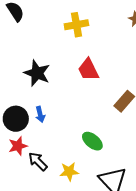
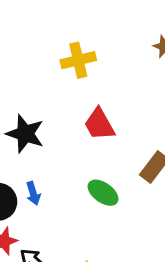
green ellipse: (92, 141) -> (103, 193), moved

